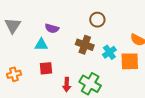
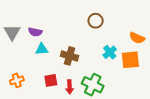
purple semicircle: (52, 28) -> (35, 32), moved
brown cross: (85, 45) -> (70, 56), moved
red square: (46, 68) -> (51, 80), moved

